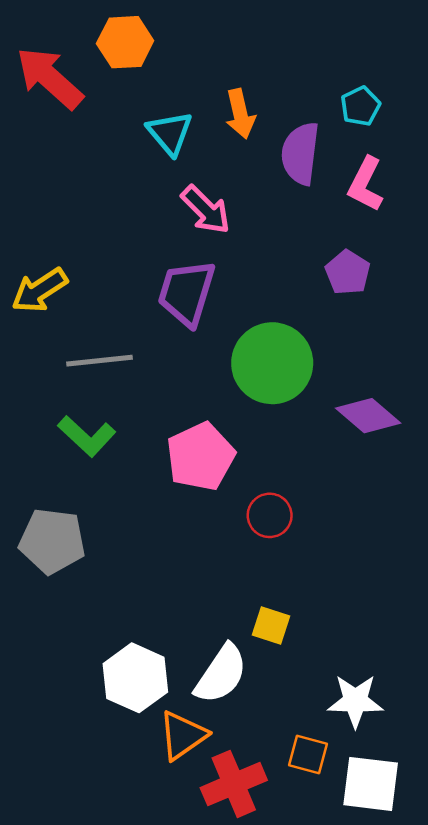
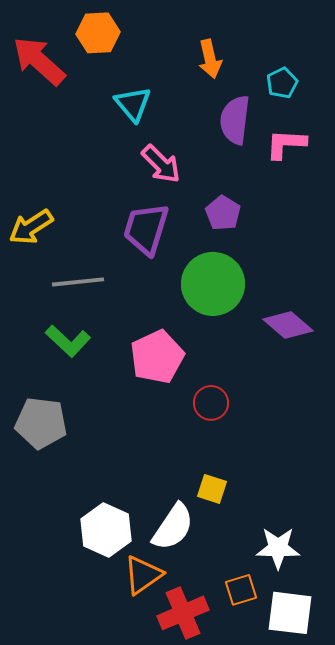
orange arrow: (240, 114) -> (210, 59), moved
pink L-shape: (366, 184) -> (286, 144), turned 66
purple pentagon: (348, 272) -> (223, 213), moved
orange square: (308, 755) -> (241, 590), turned -32

